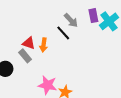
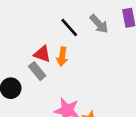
black line: (63, 33) -> (69, 27), moved

